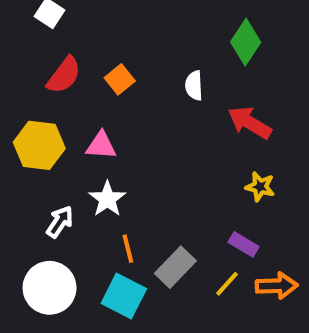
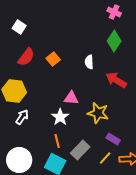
pink triangle: (101, 145) -> (71, 98), moved
yellow star: (260, 187) -> (98, 113), moved, size x1.5
white star: (107, 199) -> (60, 117), moved
white arrow: (60, 222) -> (22, 117), moved

